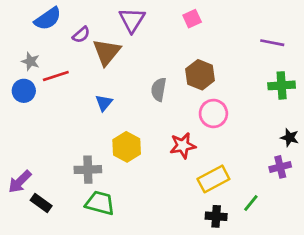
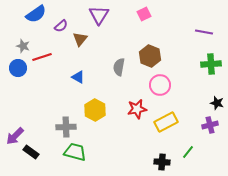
brown triangle: (107, 52) -> (80, 39), size x0.7
blue triangle: (104, 103) -> (78, 77), turned -40
yellow rectangle: (213, 179) -> (166, 122), moved

